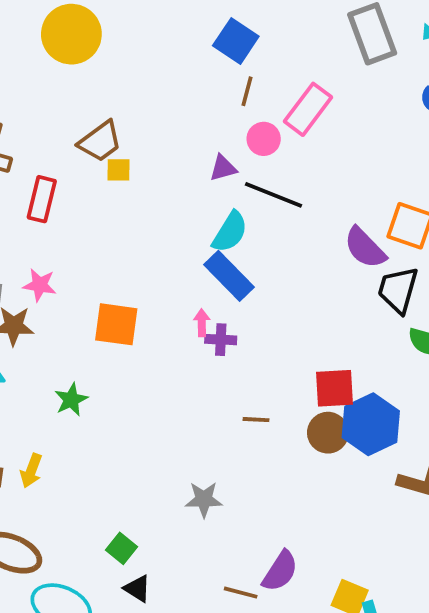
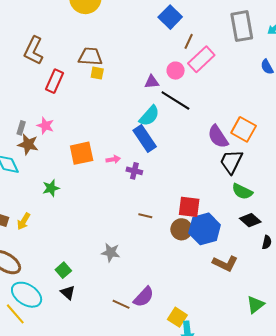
brown line: (247, 91) -> (189, 41), moved
brown trapezoid: (100, 141) -> (90, 57), turned -150
pink arrow: (202, 323) -> (113, 159), moved, turned 72
orange square: (116, 324) -> (82, 153), turned -30

